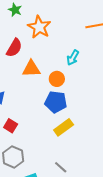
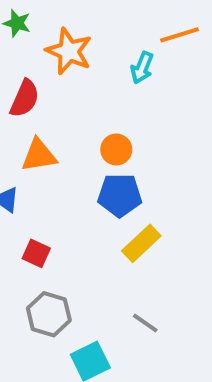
cyan arrow: (73, 58) -> (142, 68), moved
orange triangle: (31, 69) -> (39, 155), moved

